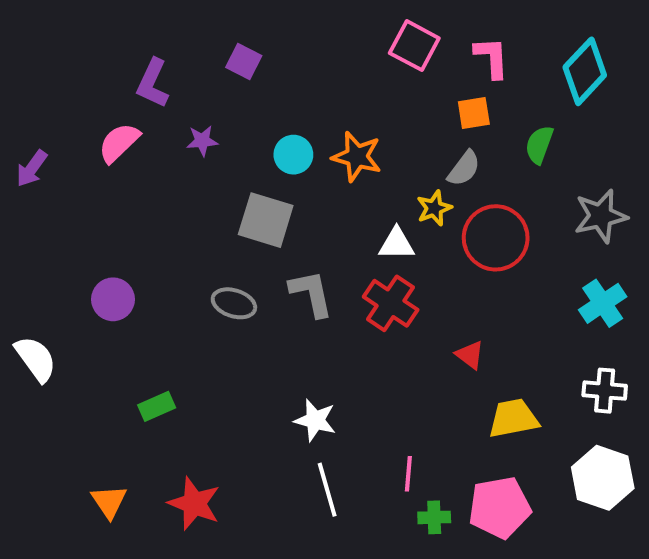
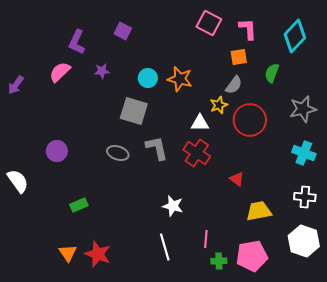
cyan cross: (603, 303) -> (304, 153), turned -35
white star: (315, 420) -> (173, 206), moved
orange triangle: (109, 502) -> (68, 253), moved

